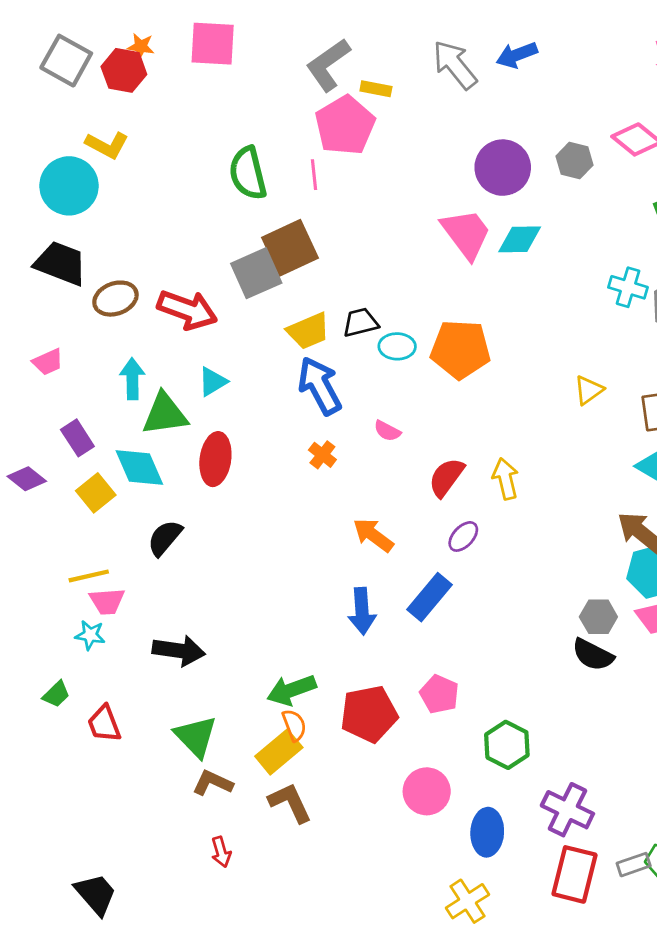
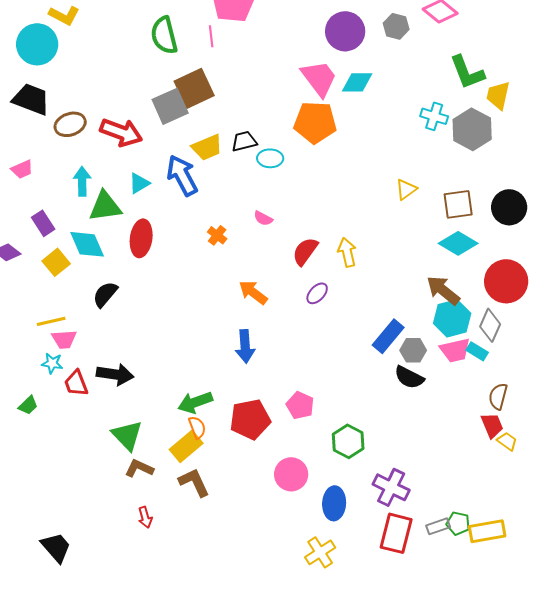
orange pentagon: (460, 349) -> (315, 122), moved
blue arrow: (320, 386) -> (182, 175), moved
blue rectangle: (429, 597) -> (388, 336), moved
red trapezoid: (104, 724) -> (76, 383), moved

